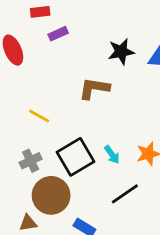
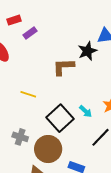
black star: (121, 52) -> (87, 51), moved
gray cross: (31, 161) -> (20, 137), moved, turned -35

